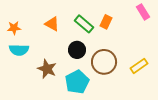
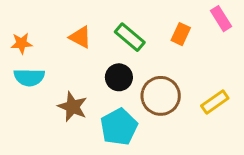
orange rectangle: (106, 22) -> (181, 34), moved

